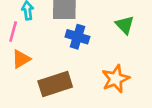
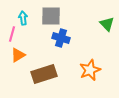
green triangle: (125, 25) -> (107, 24), moved

